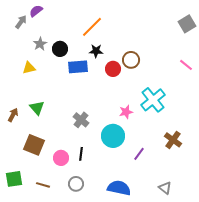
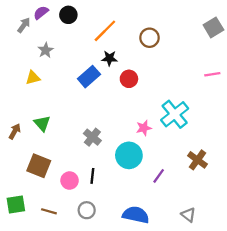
black circle: (60, 49) -> (68, 15), moved
brown circle: (131, 60) -> (149, 38), moved
pink line: (186, 65) -> (212, 74), turned -48
blue rectangle: (78, 67) -> (89, 77), turned -36

